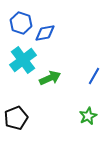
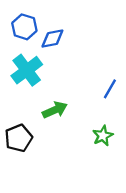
green arrow: (50, 78) -> (55, 110), moved

